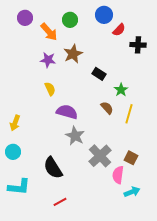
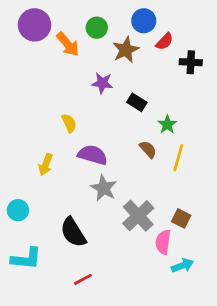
purple circle: (25, 18) -> (35, 25), size x1.5
brown star: (73, 54) -> (126, 50), moved
purple star: (48, 60) -> (102, 83), moved
yellow arrow: (15, 123) -> (46, 165), moved

